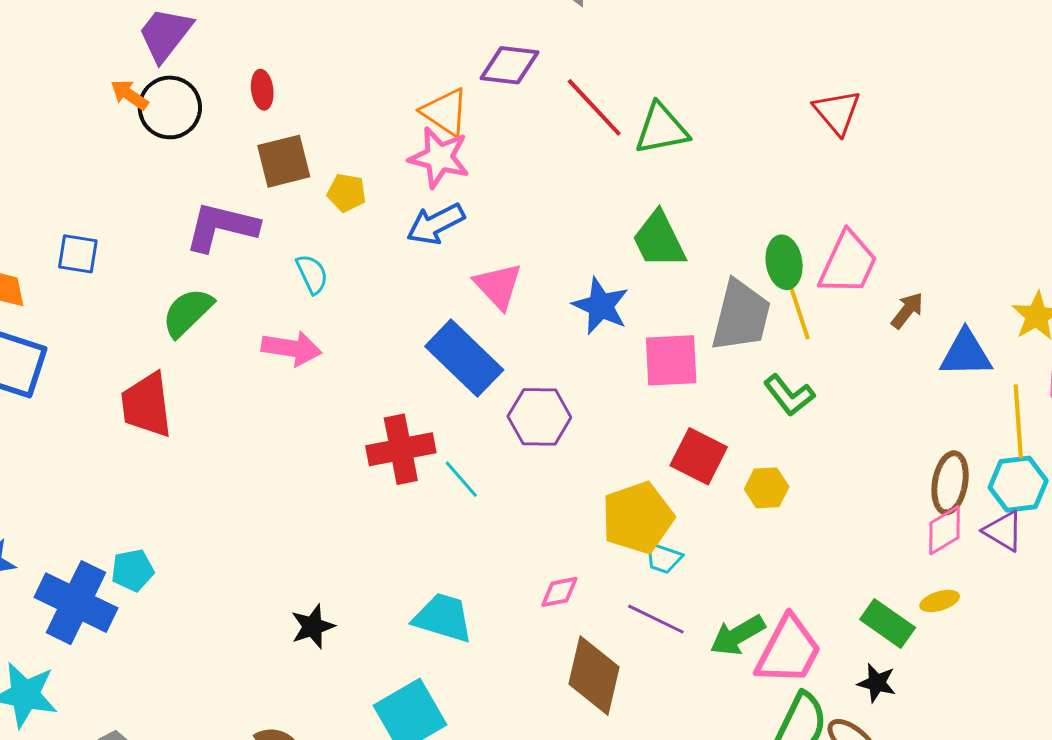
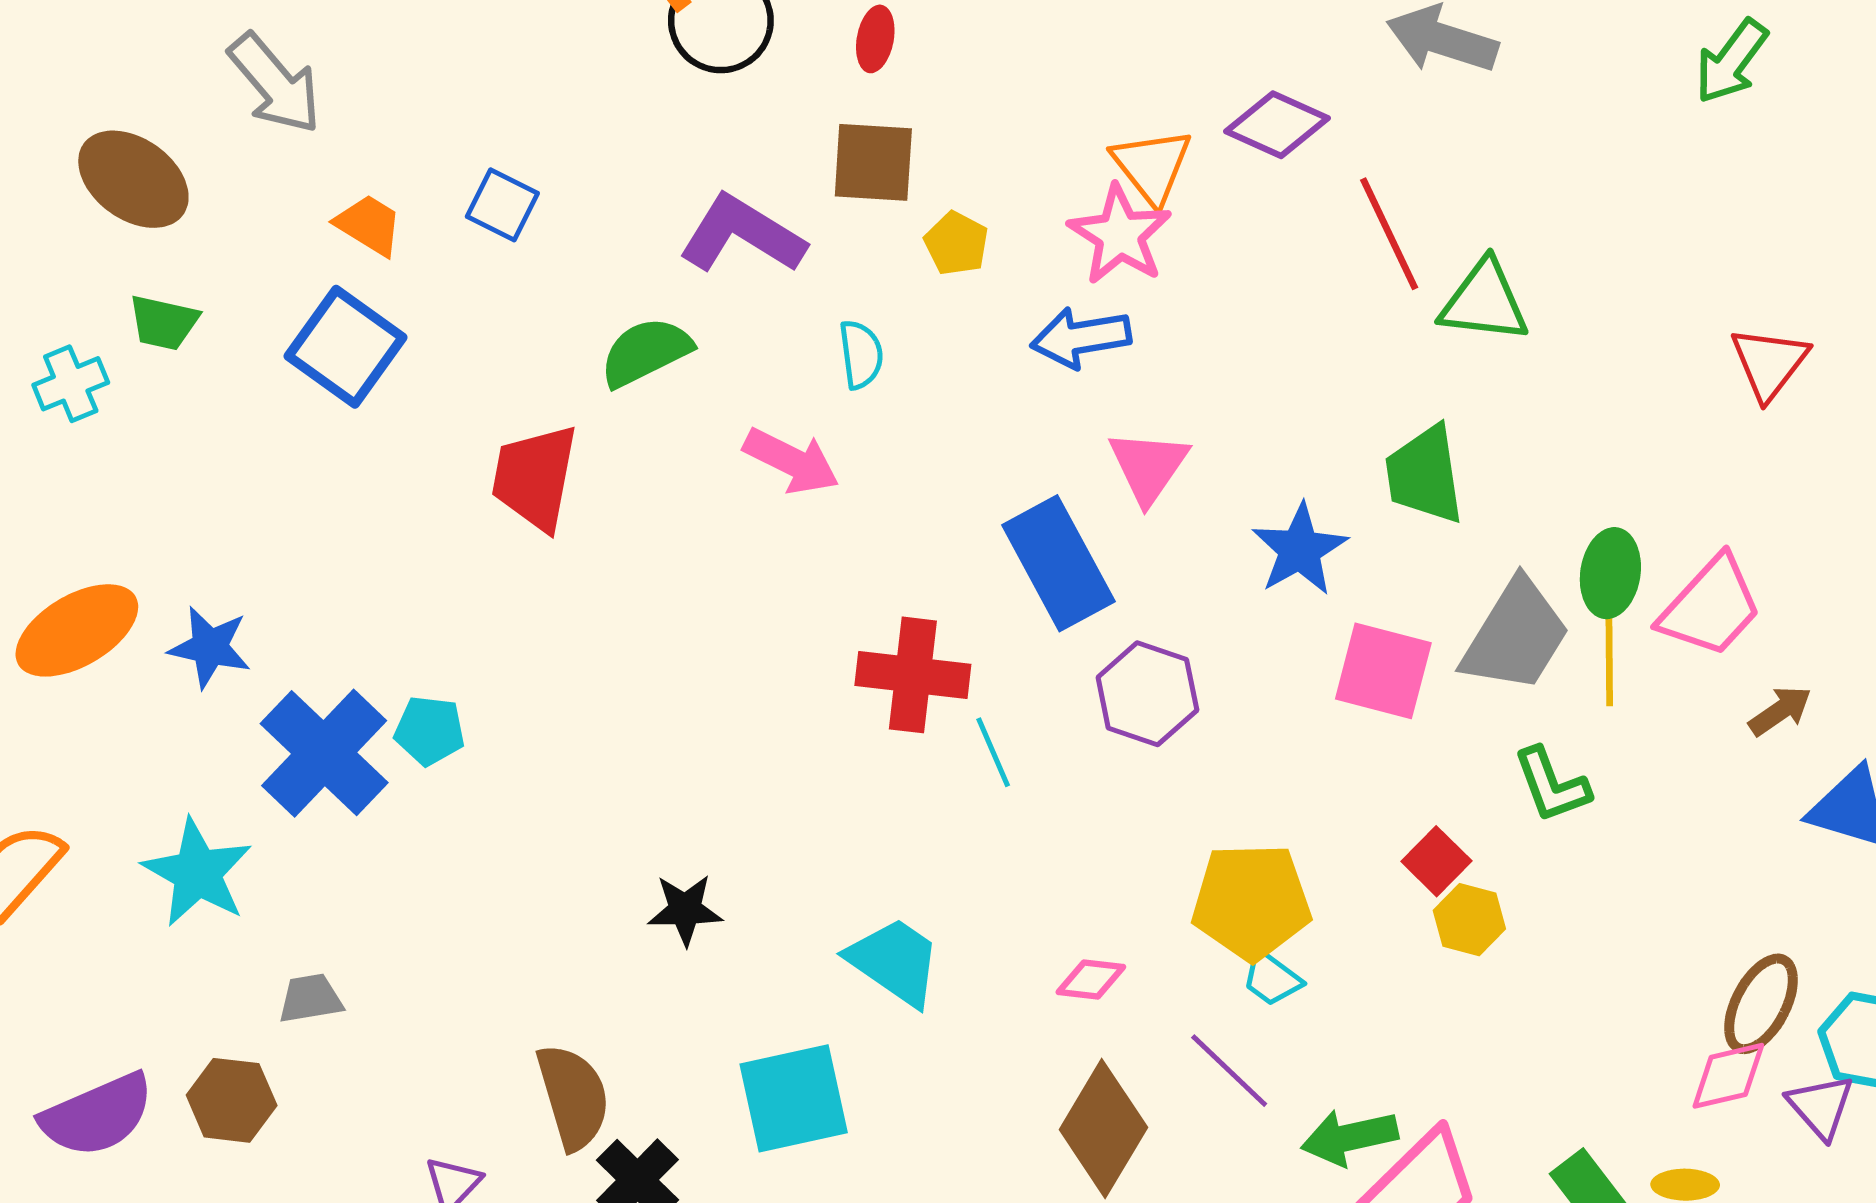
red square: (699, 456) -> (1436, 861), moved, size x0.7

